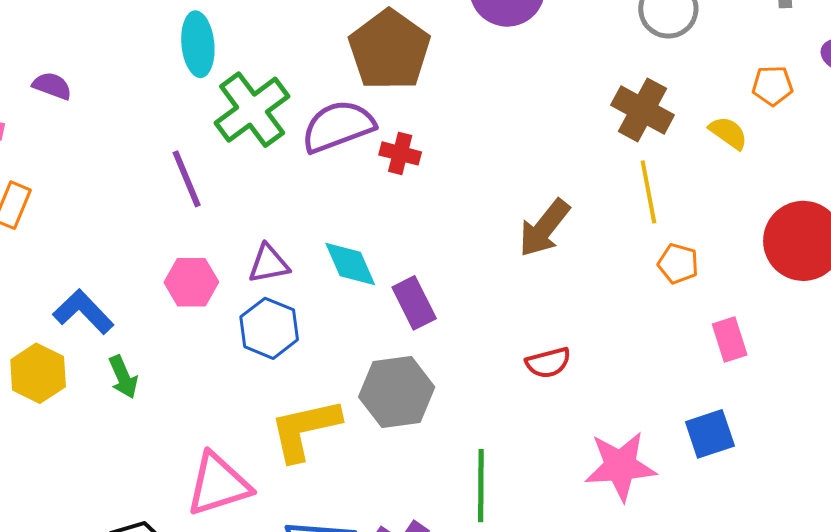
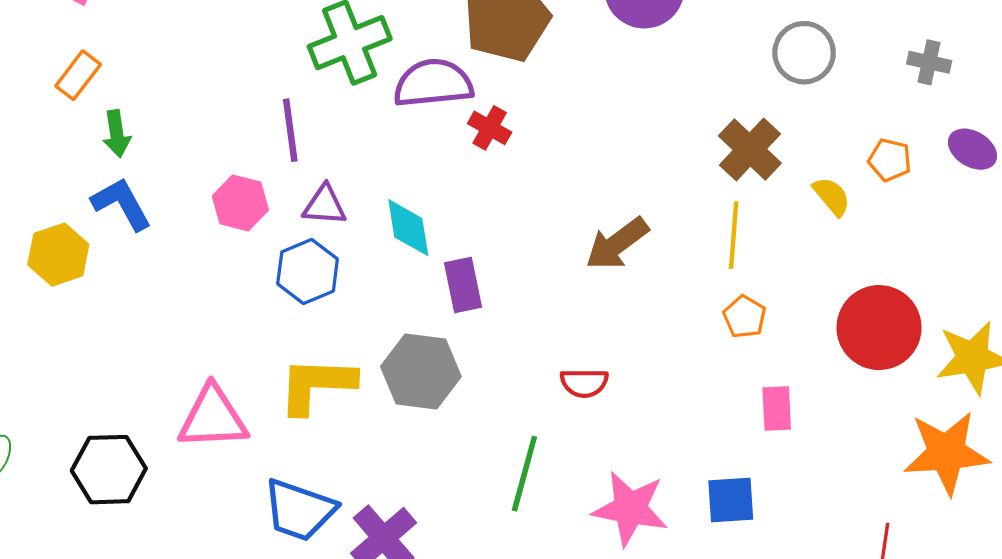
purple line: (187, 179) -> (290, 130), moved
green arrow: (123, 377) -> (117, 134), moved
green line: (481, 486) -> (524, 474), moved

